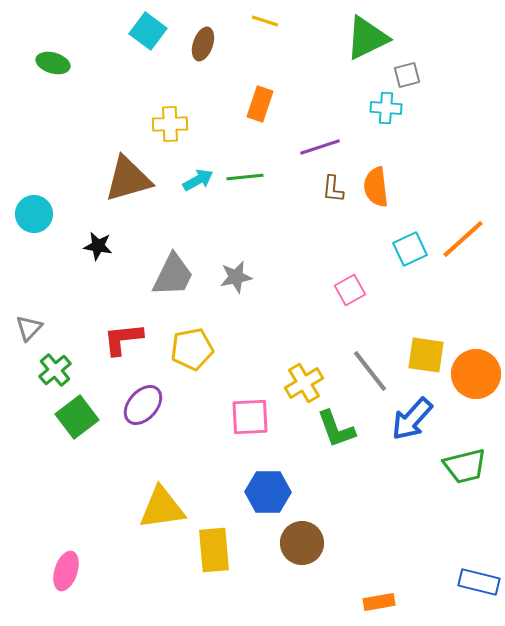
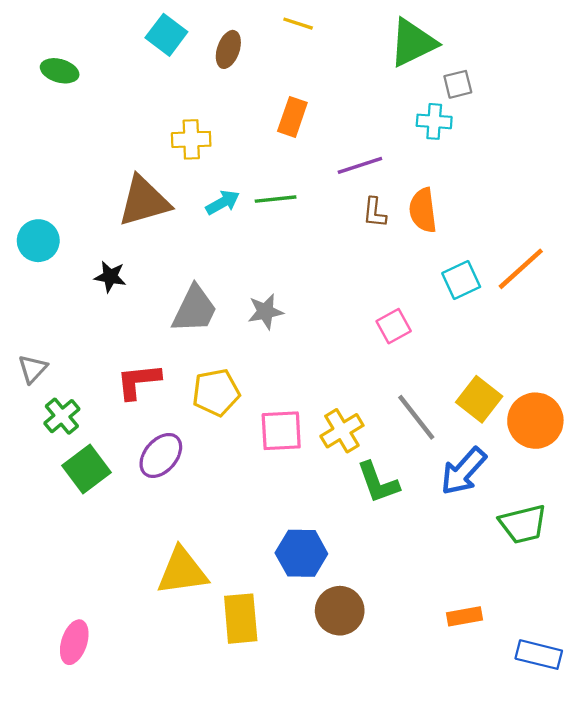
yellow square: (426, 355) -> (479, 399), turned 30
pink square: (250, 417) -> (281, 431), moved
orange rectangle: (379, 602) -> (465, 616), moved

